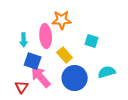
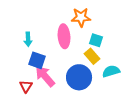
orange star: (62, 20) -> (81, 17), moved
pink ellipse: (46, 36) -> (64, 36), moved
yellow rectangle: (65, 55) -> (92, 56), moved

